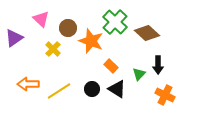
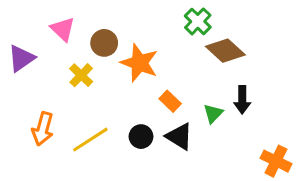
green cross: (115, 22) -> (198, 21), moved, size x0.7
orange arrow: (28, 84) -> (43, 129), turned -75
orange cross: (165, 95) -> (276, 161), moved

